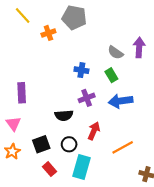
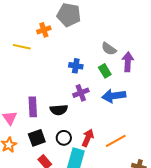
yellow line: (23, 15) -> (22, 47), moved, turned -36
purple arrow: (139, 47) -> (128, 62), moved
purple rectangle: (22, 93) -> (33, 107), moved
red arrow: (94, 131) -> (88, 138), moved

